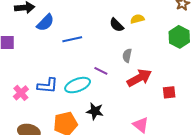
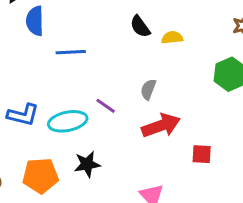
blue semicircle: (45, 23) -> (35, 21), turned 126
black semicircle: (117, 25) -> (140, 26), moved
black star: (95, 111) -> (87, 164), turned -30

